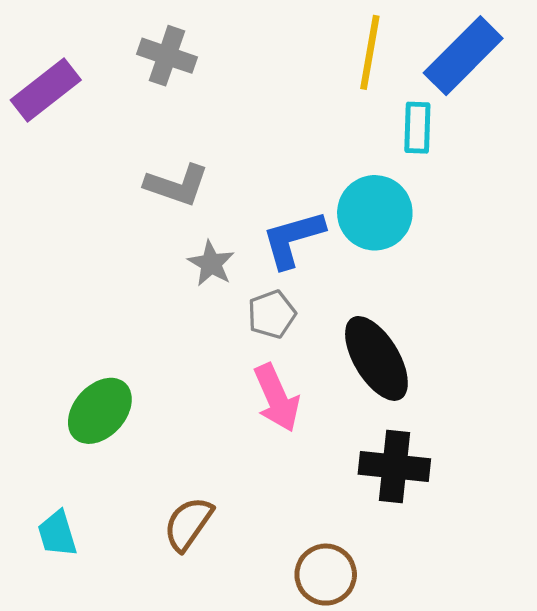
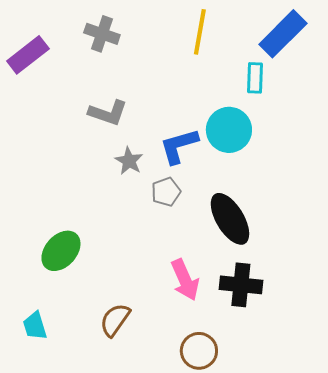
yellow line: (370, 52) -> (200, 32), moved
pink arrow: (277, 398) -> (185, 280), moved

